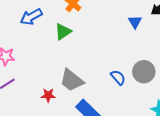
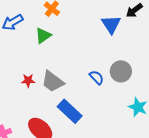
blue triangle: (135, 22) -> (111, 24), size x1.5
red star: (48, 95) -> (28, 81), moved

